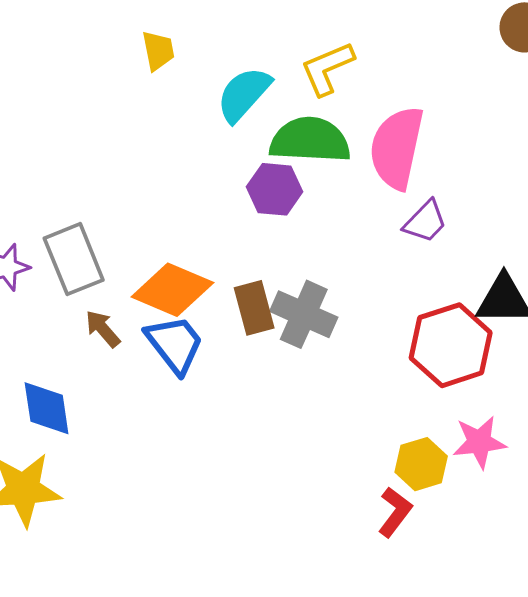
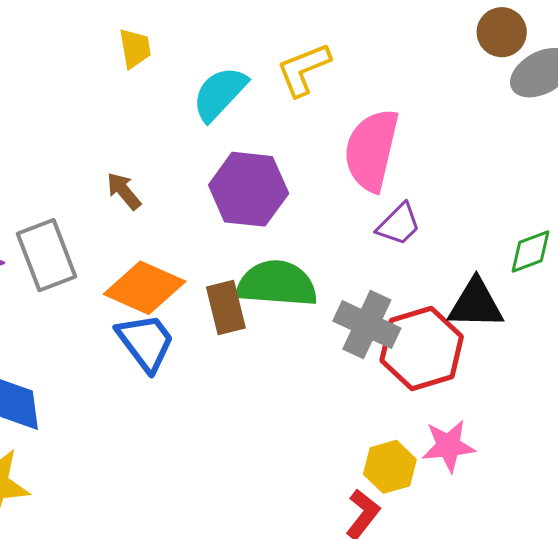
green semicircle: (310, 140) -> (277, 284), moved
purple hexagon: (275, 189) -> (249, 189), size x1.4
gray cross: (304, 314) -> (367, 325), moved
brown arrow: (103, 329) -> (124, 191), moved

